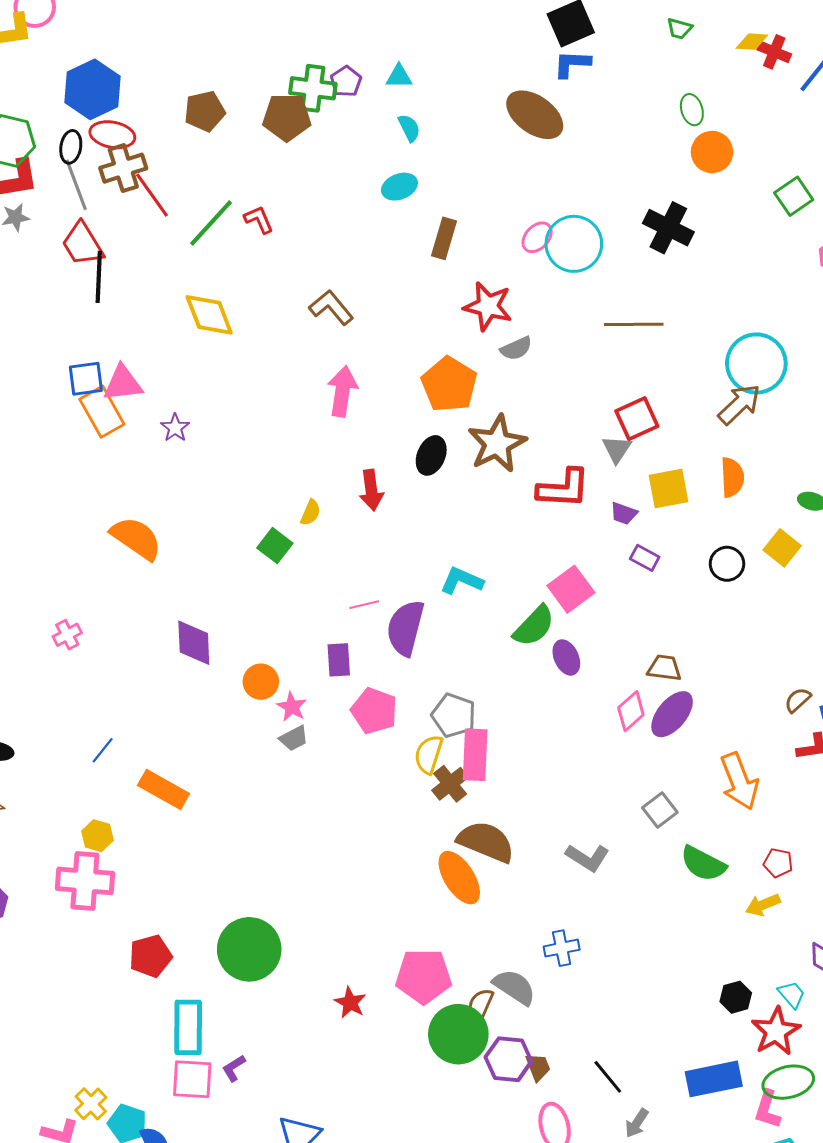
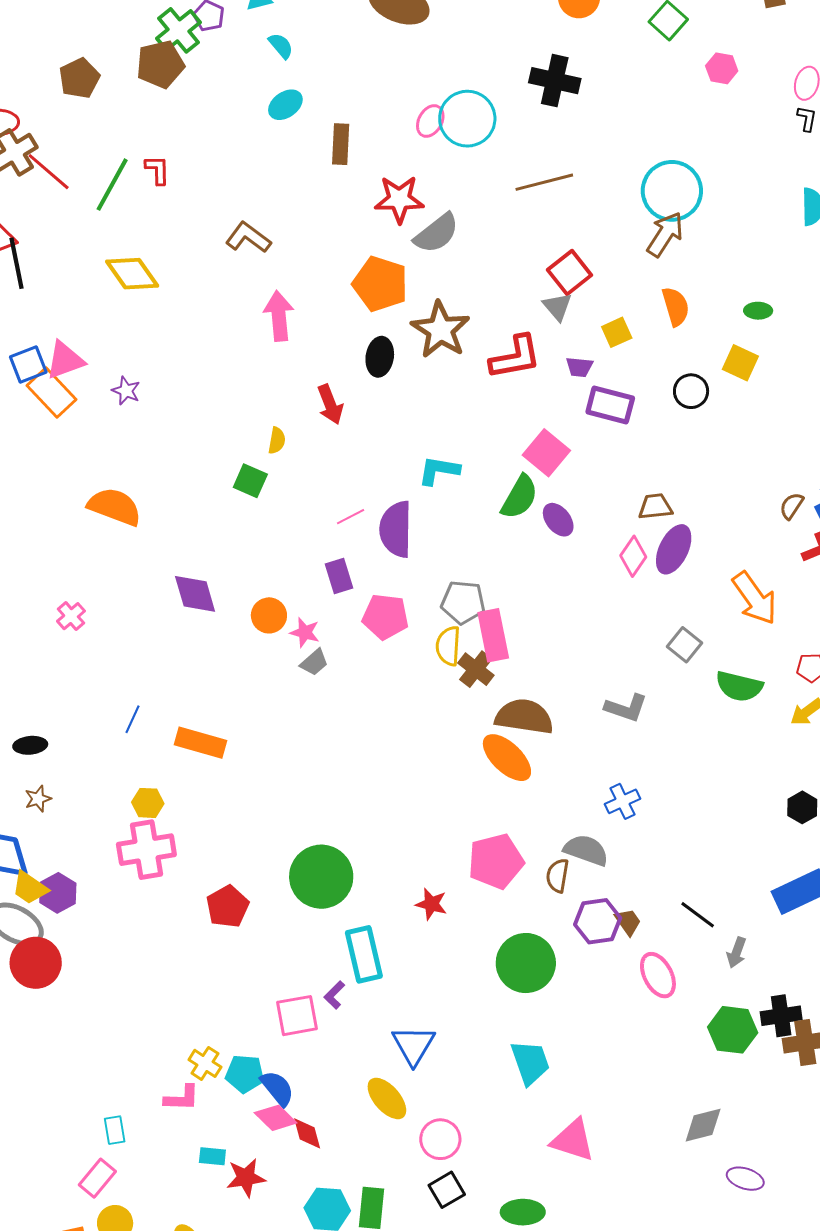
green cross: (313, 88) -> (179, 30), turned -33
red L-shape: (259, 220) -> (157, 170), turned 36
gray semicircle: (516, 348) -> (437, 233), size x1.5
yellow square: (669, 488) -> (617, 332), size x0.7
purple rectangle: (645, 558) -> (610, 405), size x1.6
cyan rectangle: (188, 1027) -> (364, 954), moved
green circle: (458, 1034) -> (526, 963), moved

